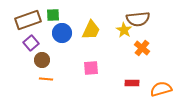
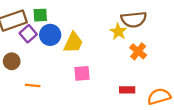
yellow trapezoid: (91, 30) -> (73, 43), moved
purple square: (31, 43) -> (28, 34), moved
brown circle: (42, 60) -> (12, 61), moved

